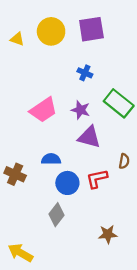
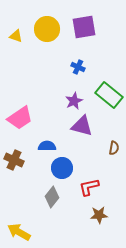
pink trapezoid: (43, 110) -> (20, 118), moved
purple star: (80, 110) -> (74, 101), turned 30
red L-shape: (97, 179) -> (89, 187), moved

